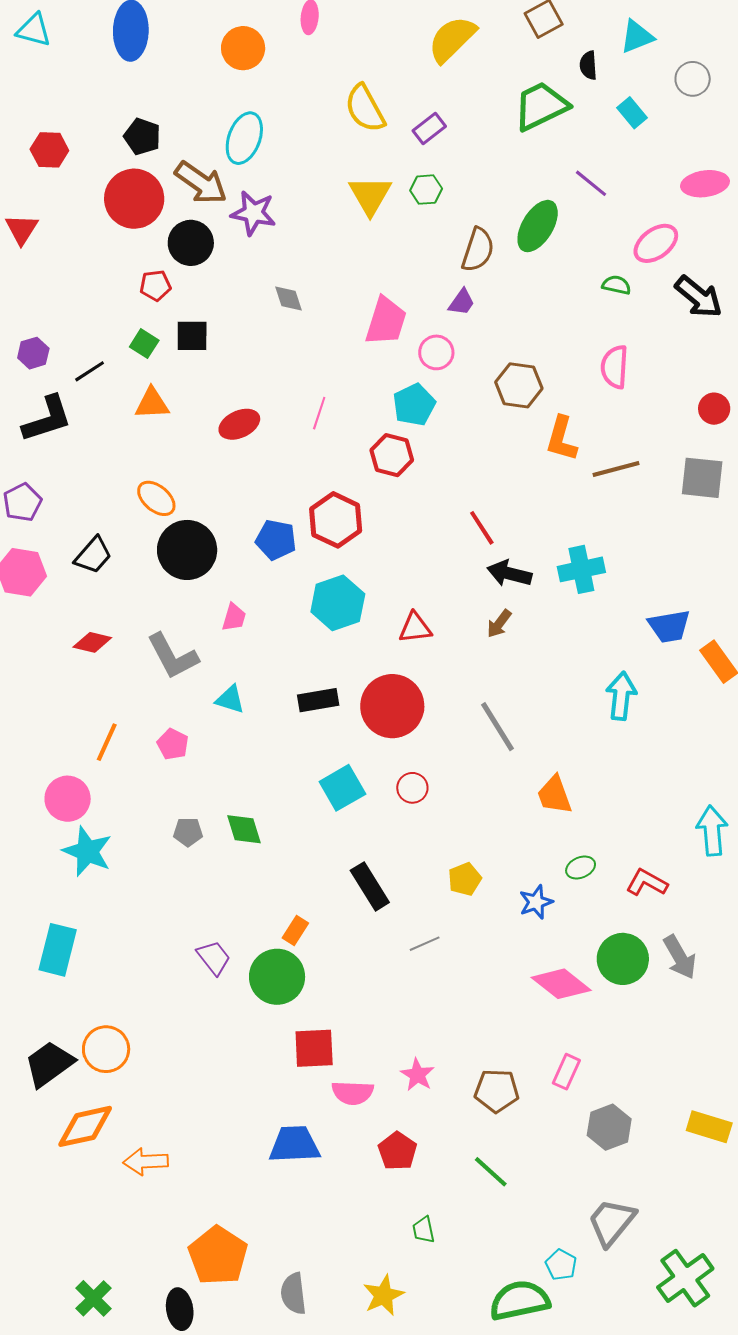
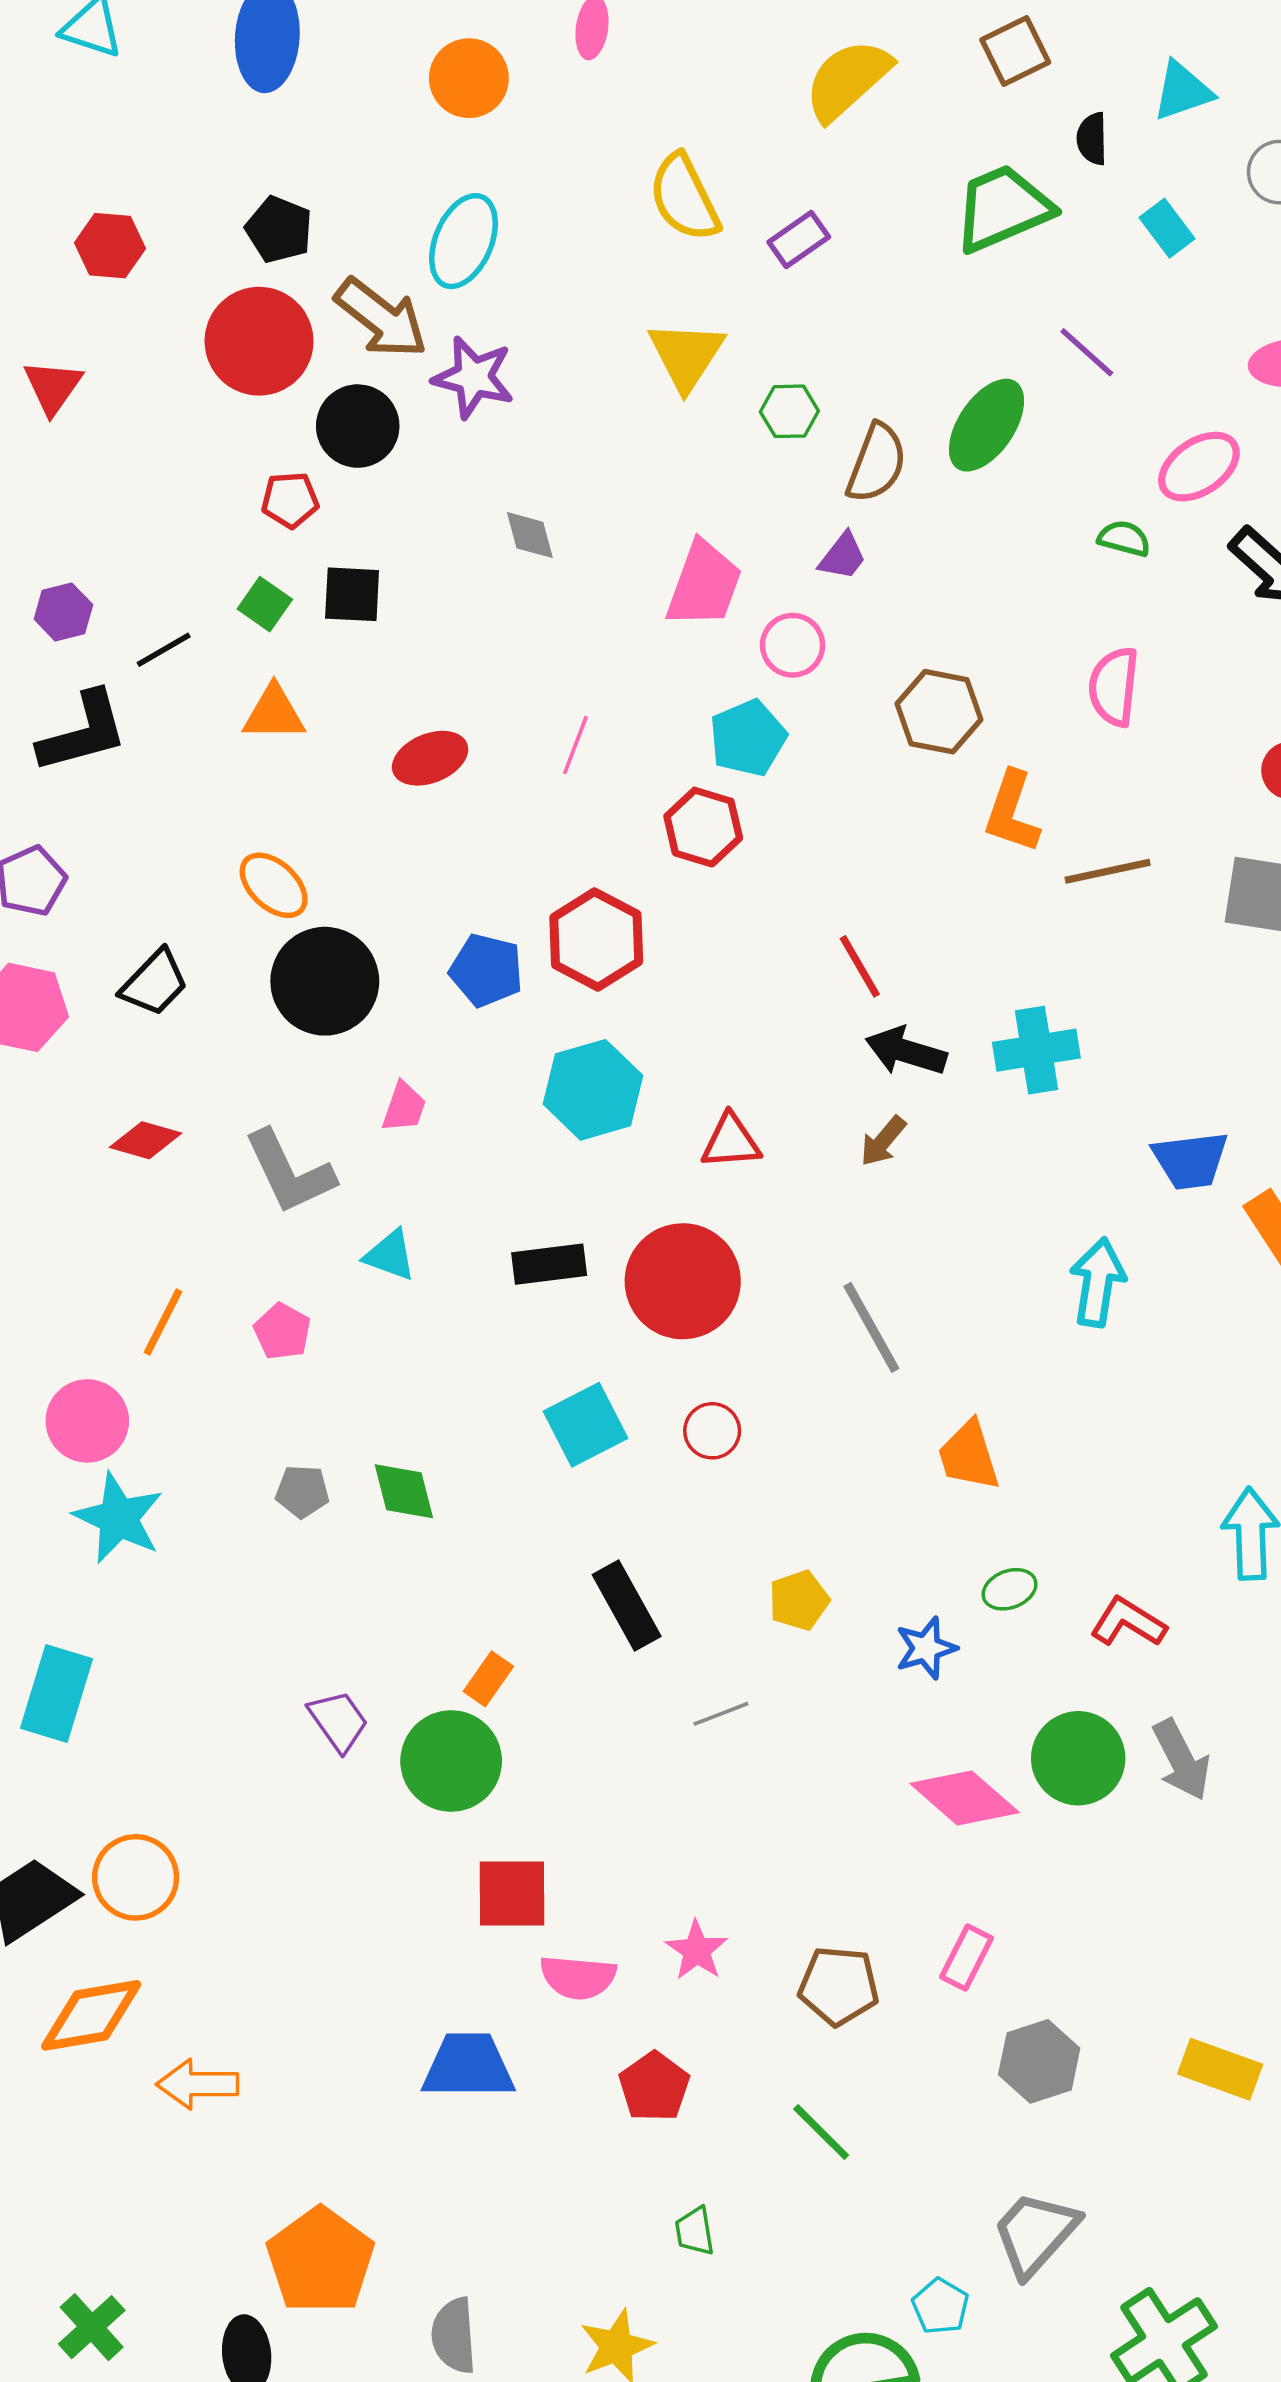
green hexagon: (426, 190) -> (789, 411), moved

